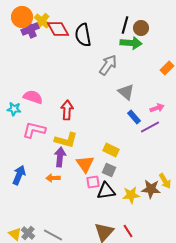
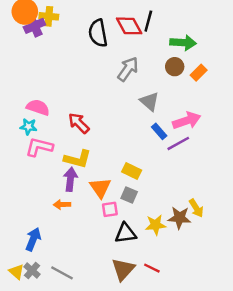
yellow cross: (42, 21) -> (49, 16), turned -35
brown circle: (141, 28) -> (175, 67), moved
red diamond: (58, 29) -> (129, 26), moved
green arrow: (131, 43) -> (183, 43), moved
pink arrow: (157, 108) -> (187, 121), size x1.6
cyan star: (14, 109) -> (28, 127), moved
red arrow: (67, 110) -> (79, 123), turned -48
blue arrow: (19, 175) -> (33, 239), moved
black triangle: (106, 191) -> (126, 233), moved
red line: (128, 231) -> (152, 268), turned -32

